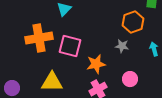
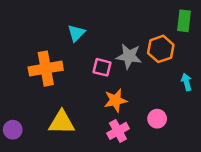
pink square: (70, 46) -> (102, 67), moved, size x0.7
gray star: (122, 46) -> (129, 56), moved, size x1.5

